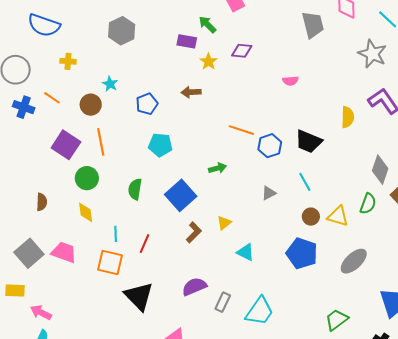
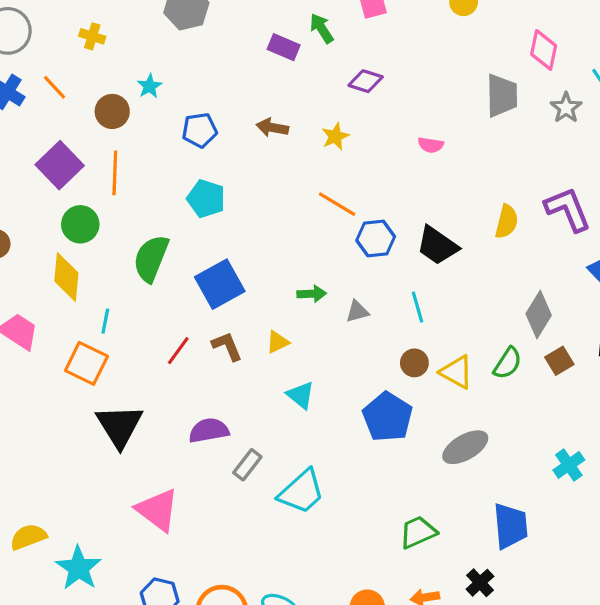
gray trapezoid: (313, 25) -> (502, 96), moved
gray star: (372, 54) -> (566, 108), moved, size x0.7
yellow star: (209, 62) -> (335, 136), moved
green arrow: (217, 168) -> (312, 294), moved
green semicircle: (135, 189) -> (151, 258), size x1.4
yellow diamond: (86, 212) -> (66, 277), size x1.4
brown L-shape: (194, 232) -> (227, 346), turned -80
red line: (145, 244) -> (178, 351), moved

